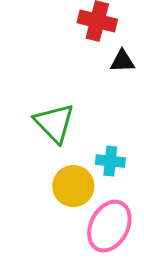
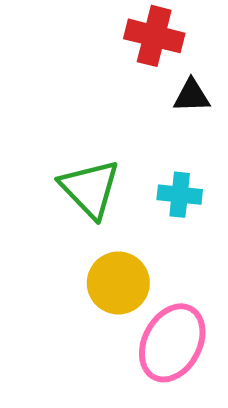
cyan cross: (110, 161) -> (180, 195), moved

